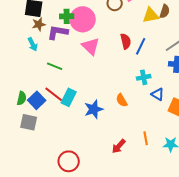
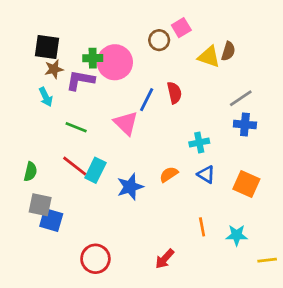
yellow triangle: (151, 15) -> (209, 57), turned 30
pink triangle: (91, 46) -> (126, 123), moved
blue line: (141, 46) -> (147, 100), moved
blue triangle: (158, 94) -> (206, 174), moved
blue square: (37, 100) -> (51, 220), moved, turned -30
orange semicircle: (122, 100) -> (169, 174), turned 88
red arrow: (119, 146) -> (165, 259), moved

